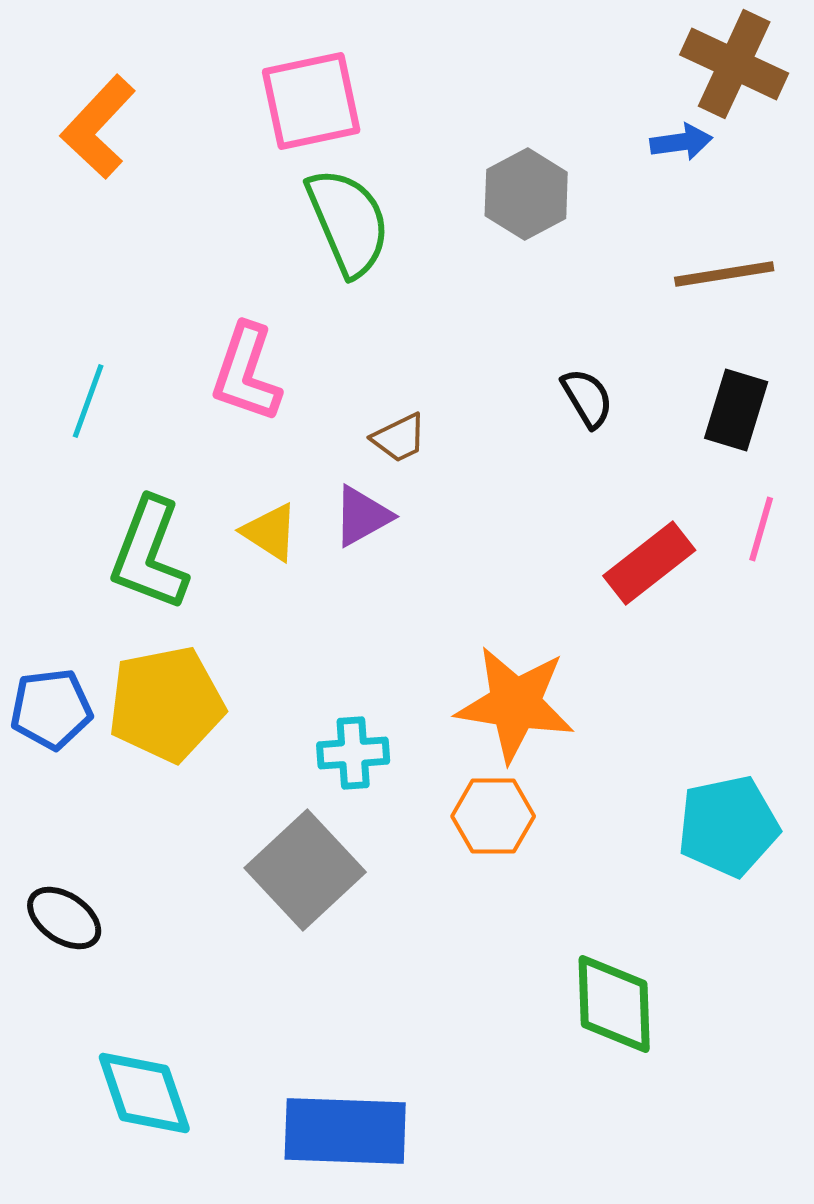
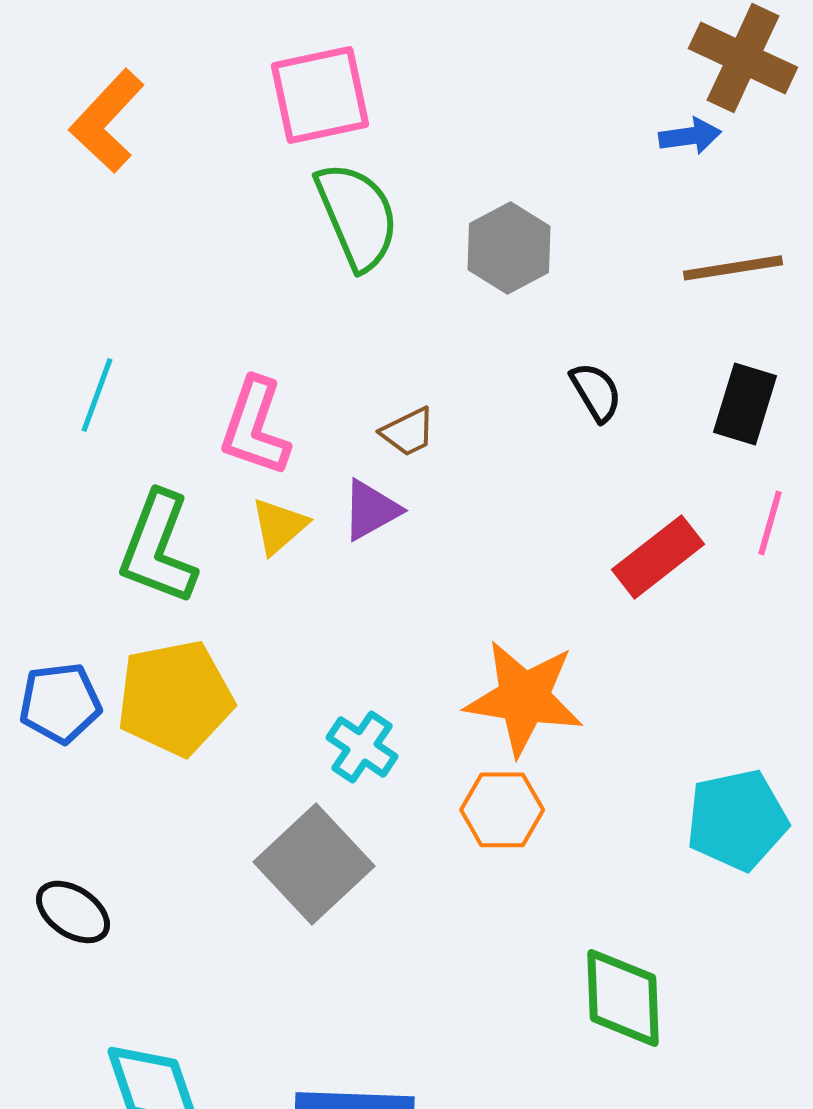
gray hexagon: (526, 194) -> (509, 248), moved
pink L-shape: (246, 373) -> (255, 427), moved
yellow triangle: (270, 532) -> (279, 526), turned 46
cyan cross: (353, 753) -> (362, 747), turned 38

